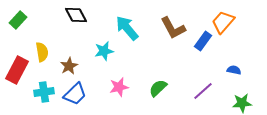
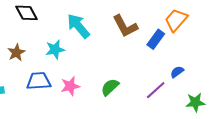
brown star: (69, 66) -> (16, 53), moved
blue semicircle: (234, 70) -> (177, 72), moved, turned -48
blue trapezoid: (75, 94) -> (39, 81), moved, turned -140

